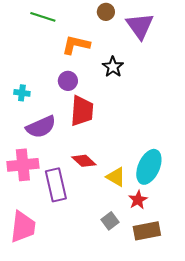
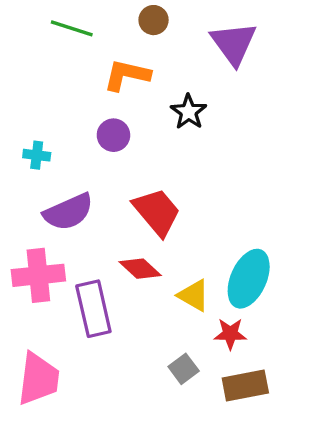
brown circle: (106, 12) -> (154, 20), moved
red trapezoid: (82, 111) -> (157, 212), moved, turned -44
red star: (138, 200) -> (230, 334), turned 30

